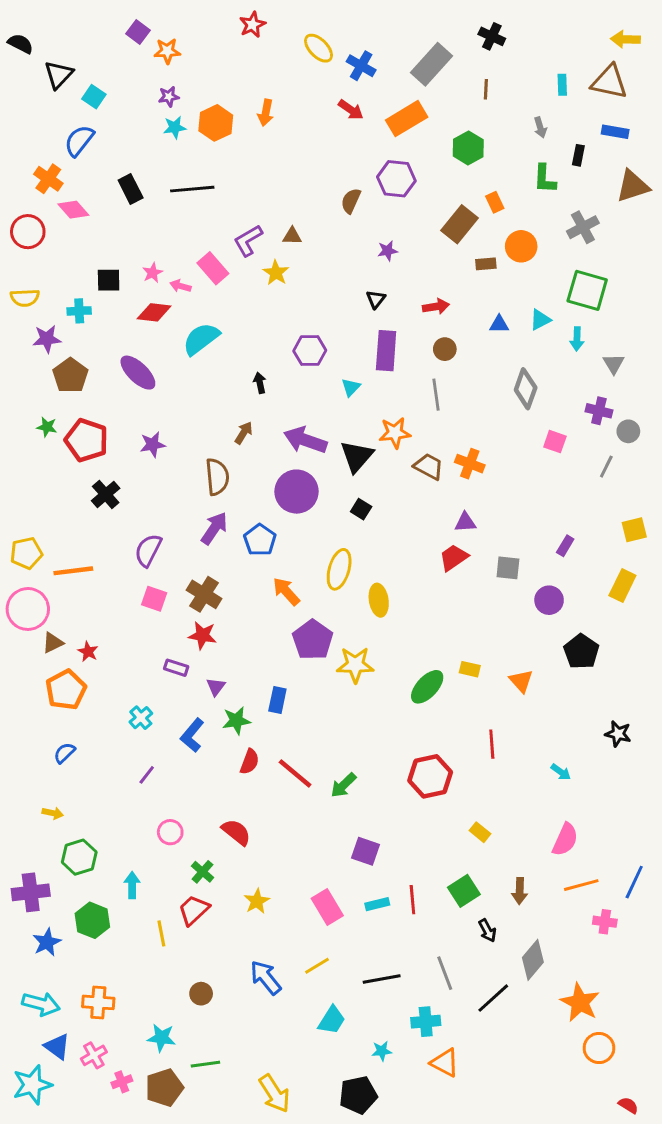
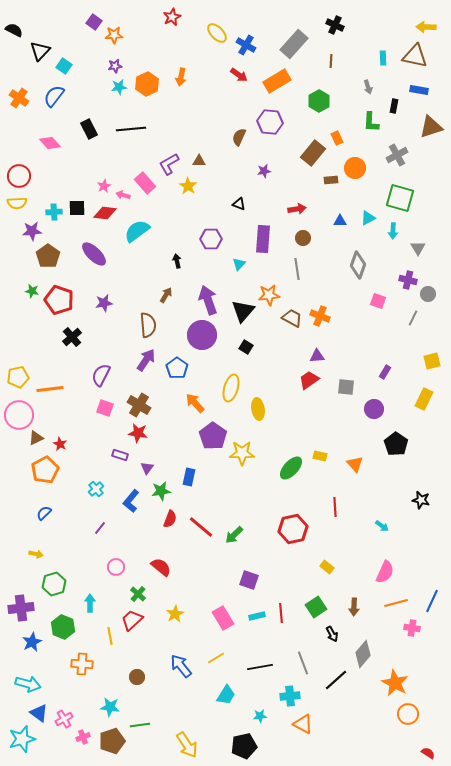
orange cross: (48, 179) -> (19, 98), moved
red circle: (28, 232) -> (19, 176), moved
black square: (109, 280) -> (77, 208), moved
black triangle: (376, 299) -> (239, 204), moved, turned -48
purple arrow: (305, 440) -> (208, 300), turned 52
orange cross: (98, 1002) -> (82, 664), moved

